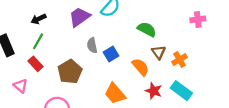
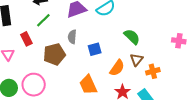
green line: (38, 41) -> (43, 20), moved
gray semicircle: (92, 45) -> (72, 37), moved
orange semicircle: (140, 67) -> (117, 68), turned 60

